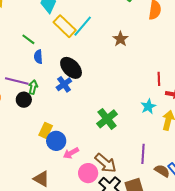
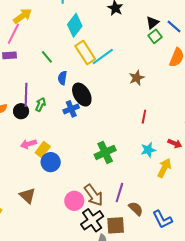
blue semicircle: (38, 57) -> (62, 78), moved
red line: (159, 79) -> (144, 117), moved
purple line: (17, 81) -> (26, 95), turned 65
black circle: (24, 100) -> (21, 111), moved
pink arrow: (71, 153) -> (28, 144), moved
purple line: (143, 154) -> (119, 193), moved
brown semicircle: (162, 171) -> (136, 209), moved

